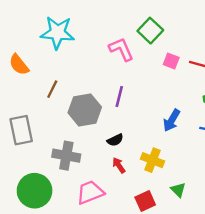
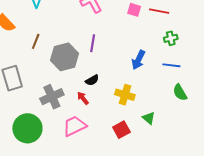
gray cross: (66, 156) -> (52, 97), turned -30
red arrow: (119, 165) -> (83, 98), moved

